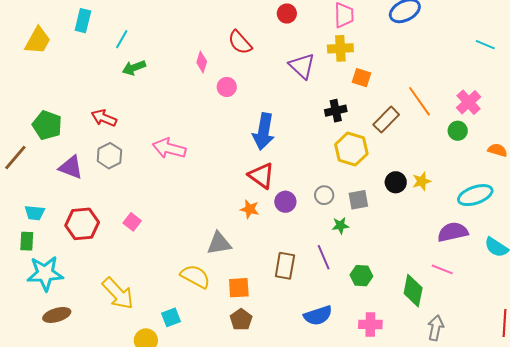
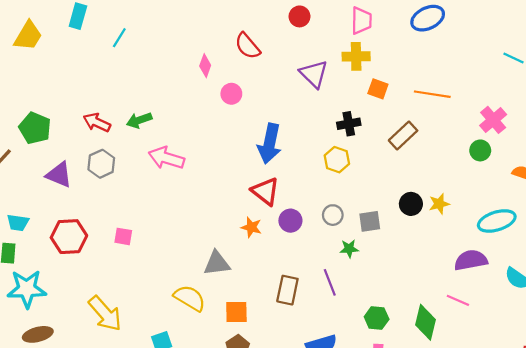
green arrow: (134, 68) -> (139, 120), moved
orange line: (419, 101) -> (432, 94), moved, turned -48
yellow hexagon: (351, 149) -> (337, 160), moved, size x0.7
pink square: (132, 222) -> (123, 236), turned -30
green hexagon: (361, 276) -> (377, 318), moved

